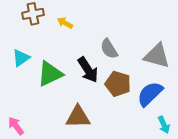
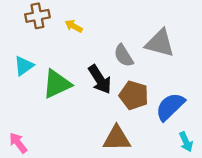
gray triangle: (157, 56) -> (160, 43), moved
brown triangle: (78, 117) -> (117, 138), moved

